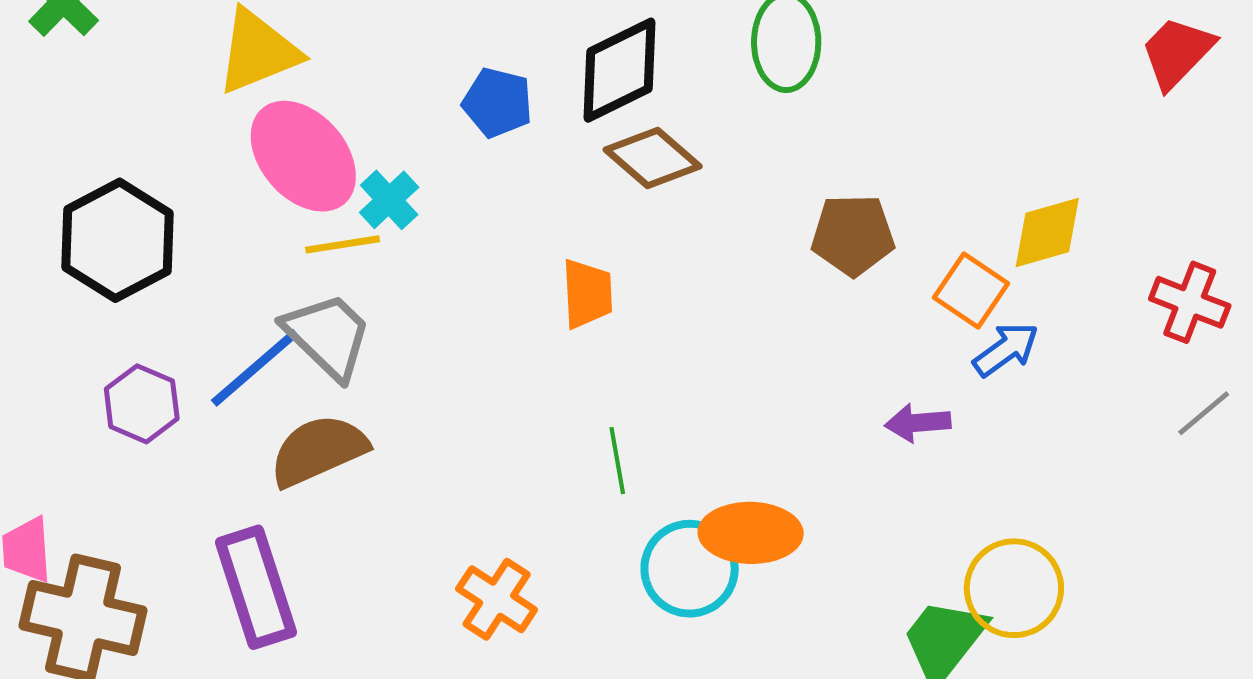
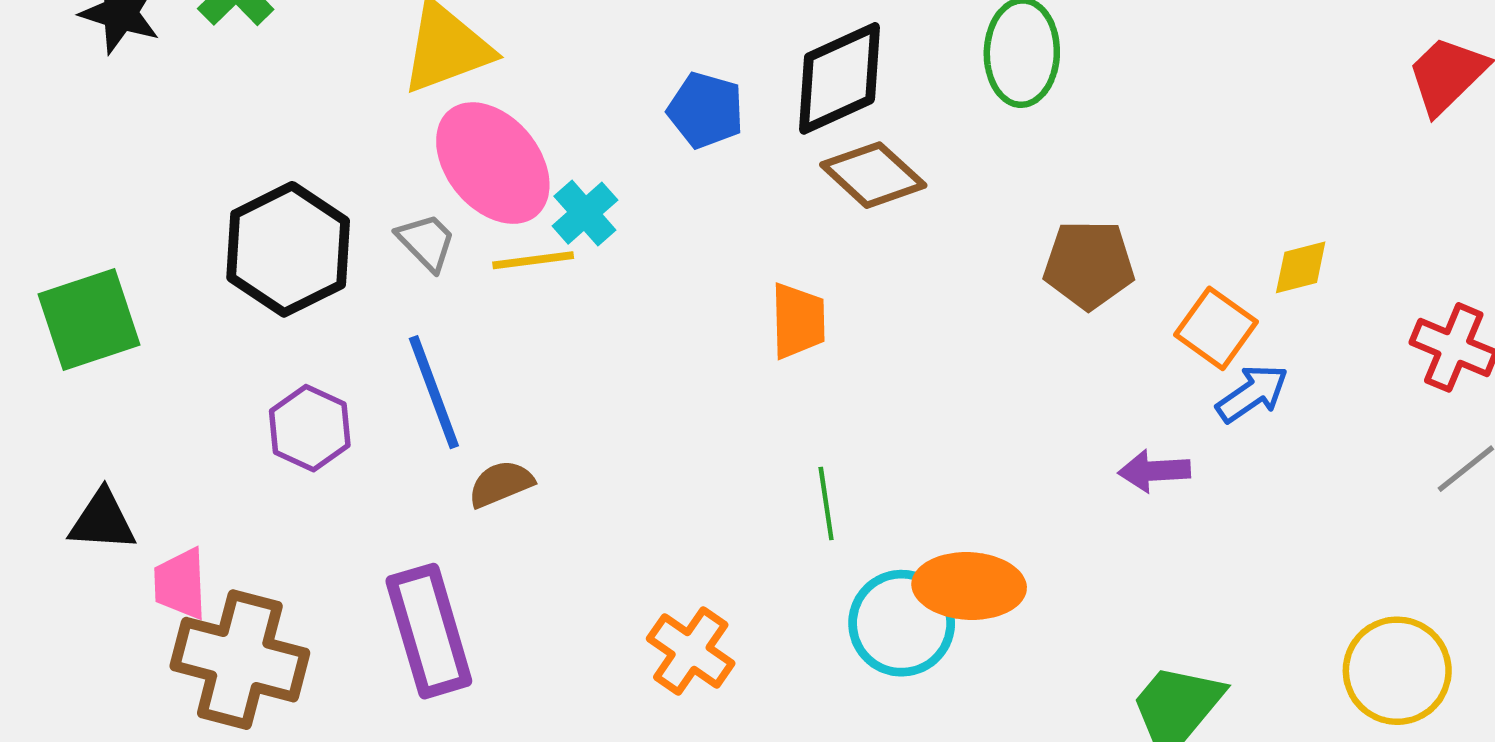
yellow diamond: (1047, 233) -> (1301, 267), size x0.7
gray trapezoid: (328, 336) -> (426, 242), moved, size x0.6
blue line: (255, 368) -> (434, 392), turned -71
brown semicircle: (318, 450) -> (501, 484), size x0.6
yellow circle: (1014, 588) -> (1397, 671), moved

